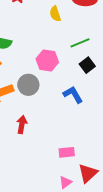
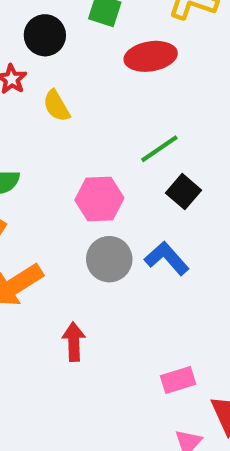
yellow semicircle: (55, 14) -> (56, 106), moved
gray circle: (28, 85) -> (109, 259), moved

